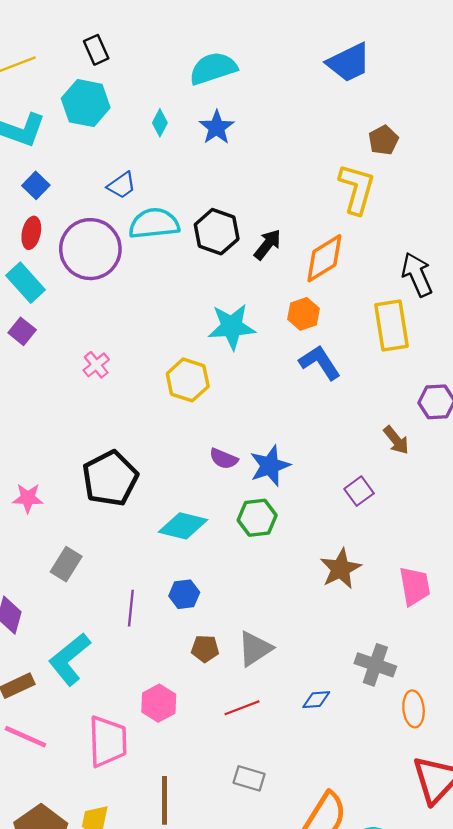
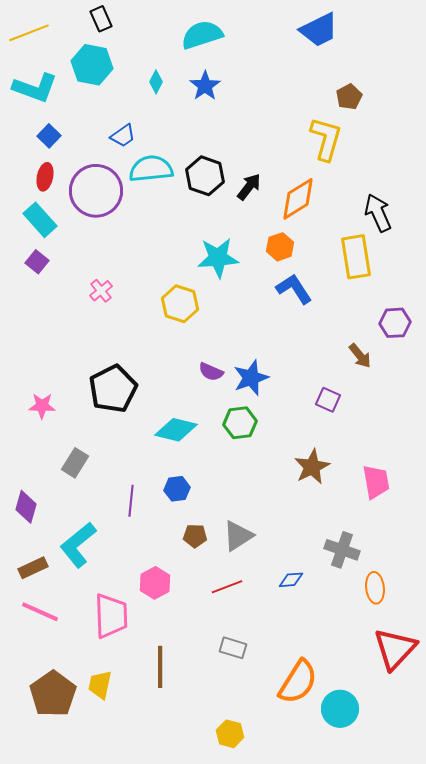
purple square: (359, 491) -> (328, 400), turned -30

